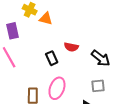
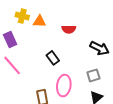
red semicircle: (71, 47) -> (69, 29), moved
gray square: (98, 86) -> (93, 75), moved

